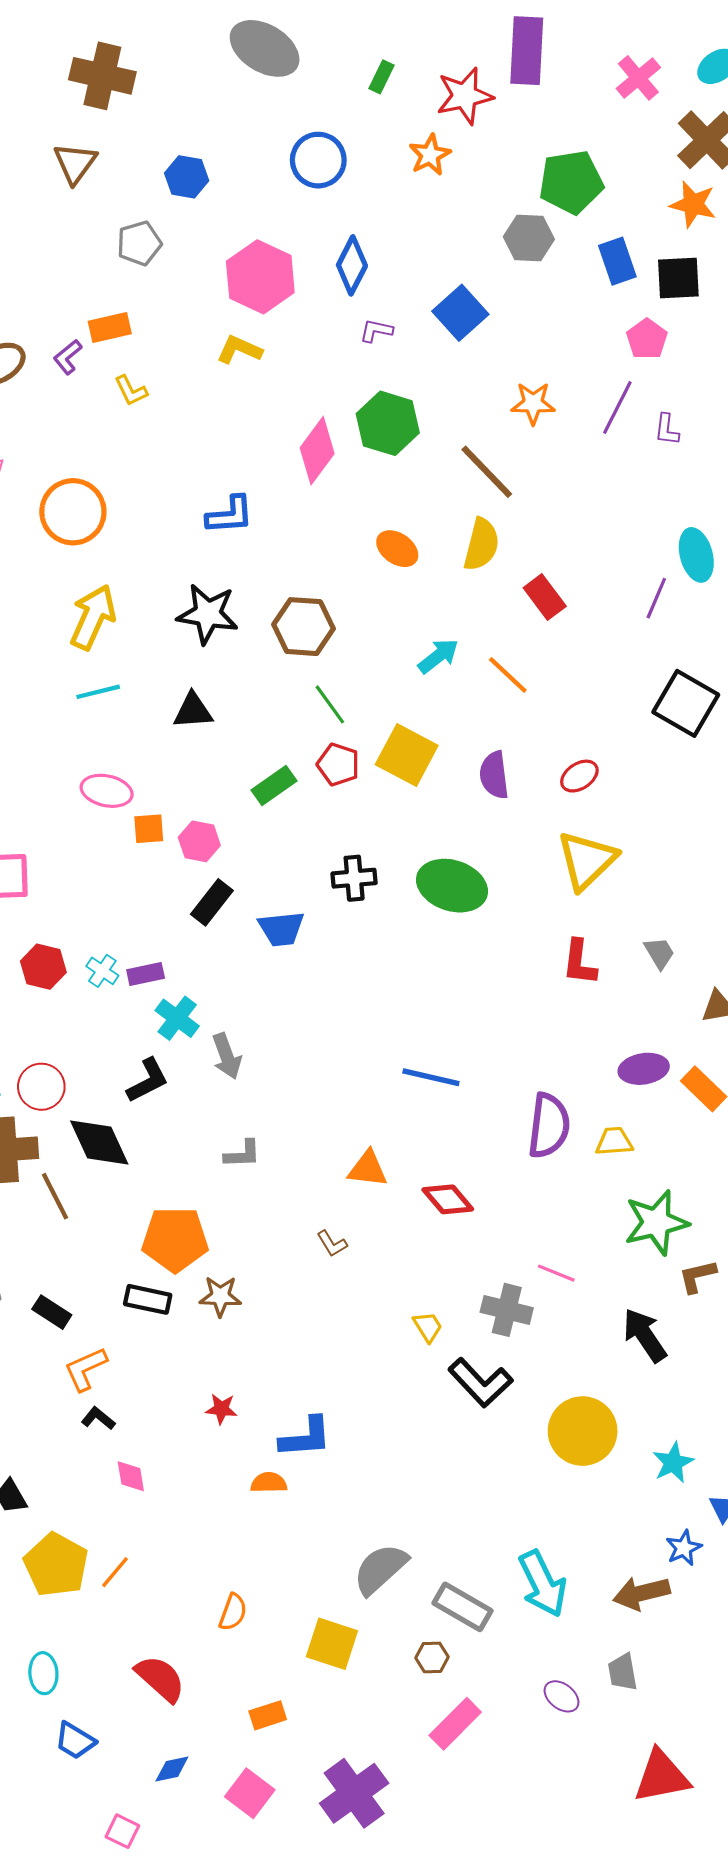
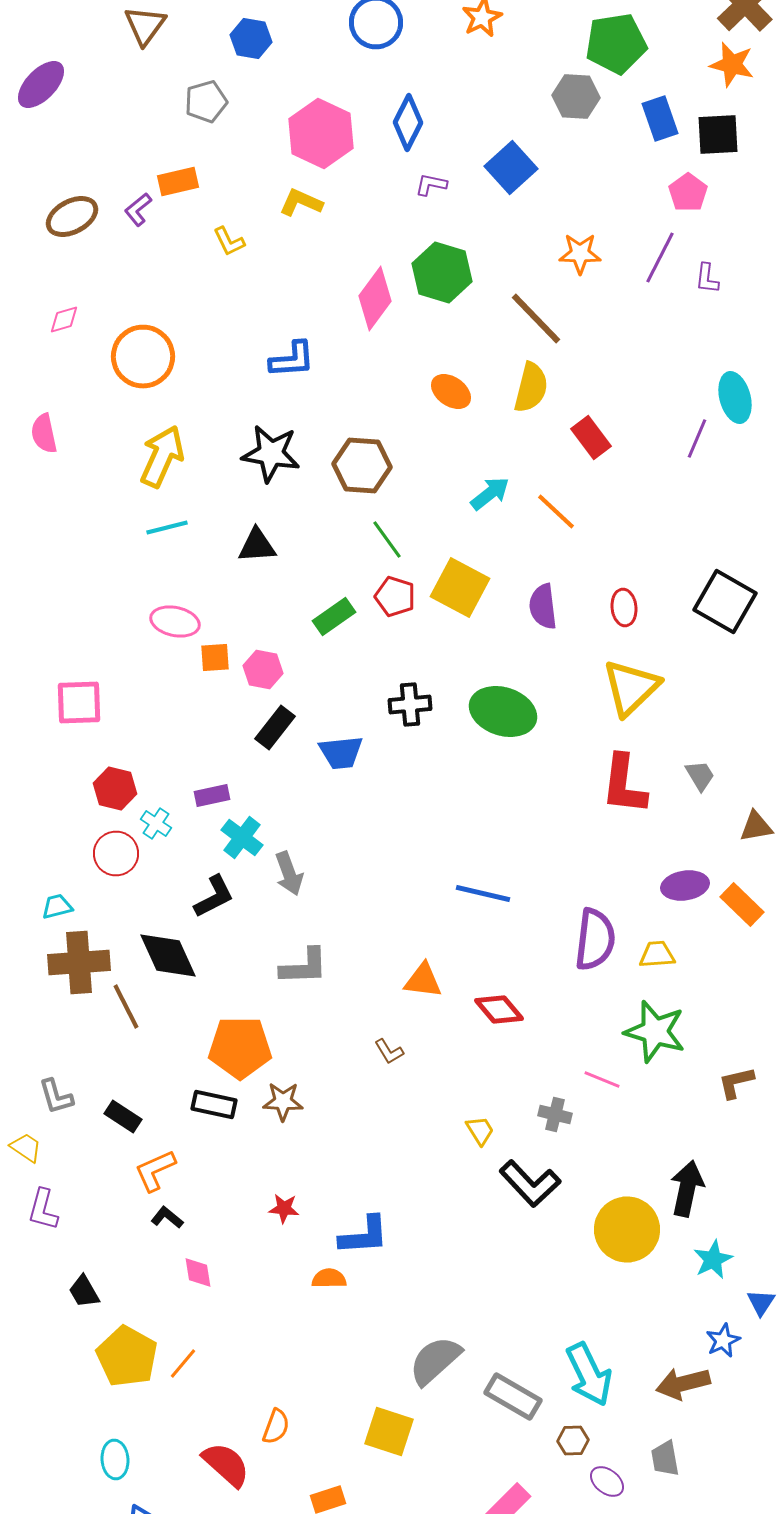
yellow L-shape: (131, 391) -> (229, 242), moved
black square: (686, 703) -> (725, 602), moved
red ellipse: (579, 776) -> (624, 608), turned -63
red L-shape: (579, 962) -> (624, 784), size x1.4
cyan cross: (102, 971) -> (156, 824), moved
red circle: (41, 1087) -> (116, 854), moved
gray L-shape: (242, 1154) -> (304, 966), size x1.4
green star: (656, 1223) -> (655, 1032), moved, turned 30
gray cross: (507, 1310) -> (555, 1114), size x0.7
black arrow: (645, 1335) -> (687, 1188), moved, turned 46
orange semicircle: (233, 1612) -> (276, 1426), moved
brown hexagon: (432, 1657) -> (573, 1440), moved

